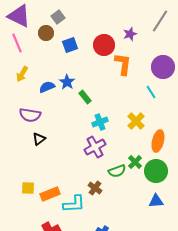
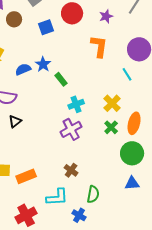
brown circle: (46, 33) -> (14, 19), moved
red circle: (104, 45) -> (72, 13), moved
green cross: (135, 162) -> (111, 127), moved
green semicircle: (117, 171) -> (93, 194), moved, turned -60
cyan L-shape: (74, 204) -> (57, 197), moved

